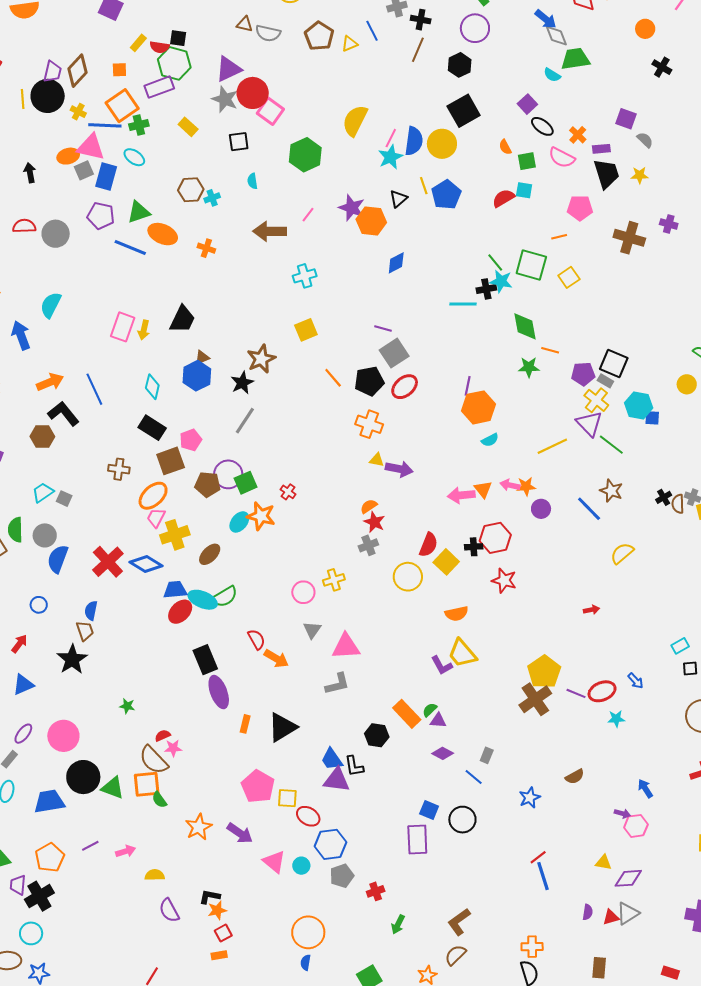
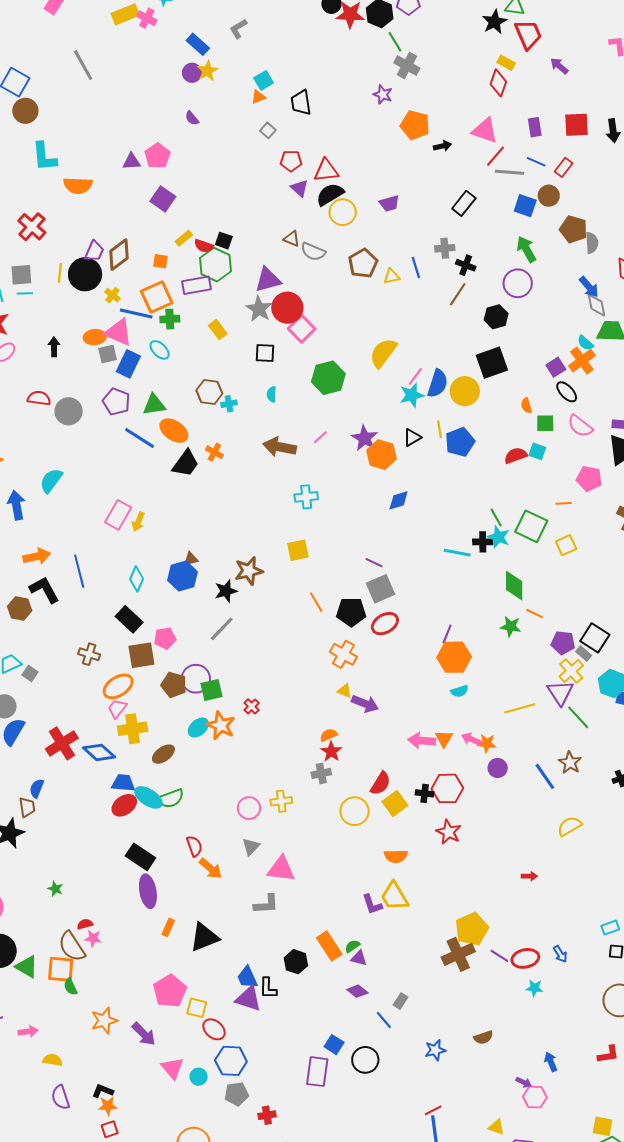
orange cross: (578, 135) -> (582, 361), moved, size x1.5
black trapezoid: (182, 319) -> (186, 463), moved
black rectangle: (205, 660) -> (140, 857), turned -44

